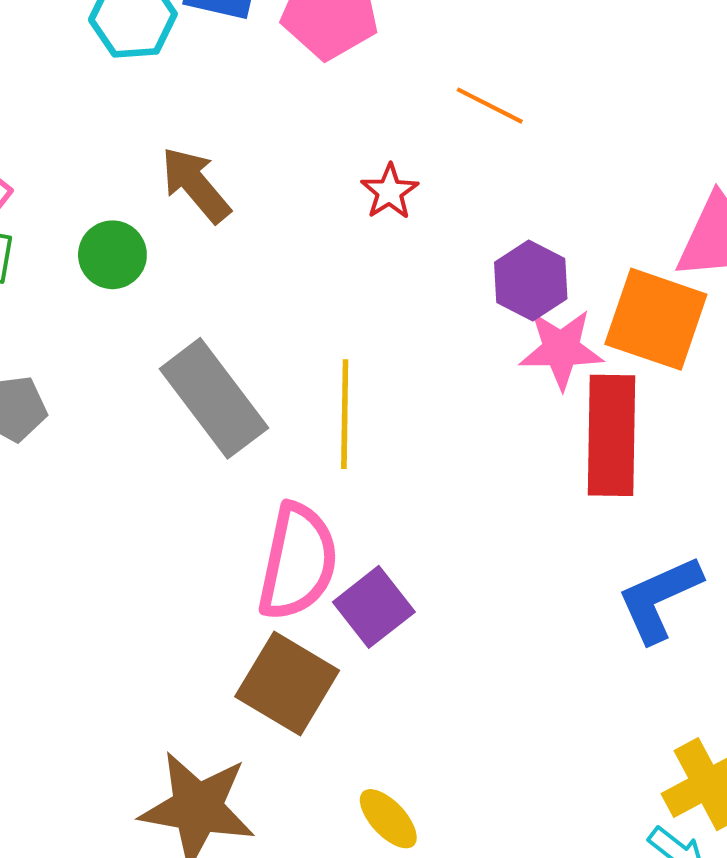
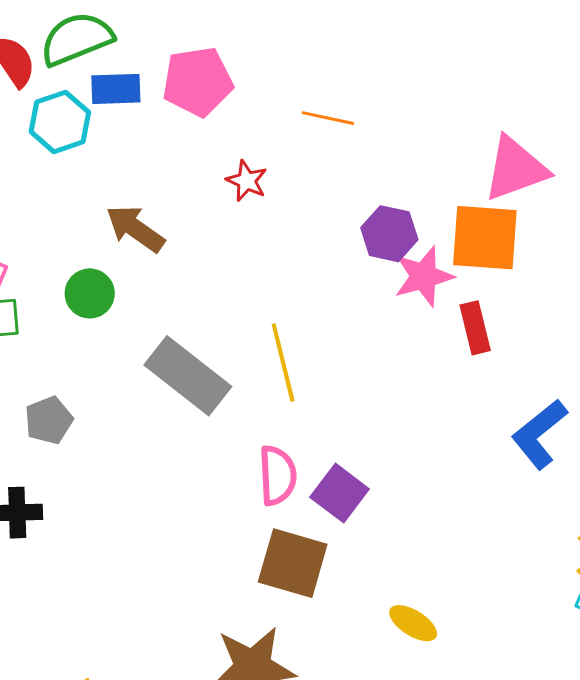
red star: (390, 192) -> (247, 181), moved
red rectangle: (612, 435) -> (475, 328), size x0.6
pink semicircle: (298, 562) -> (278, 475), size x0.7
yellow ellipse: (388, 819) -> (413, 623), moved

